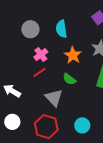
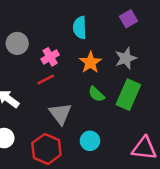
gray circle: (30, 29) -> (17, 43), moved
green semicircle: (69, 79) -> (96, 94), moved
cyan circle: (82, 125) -> (90, 141), moved

